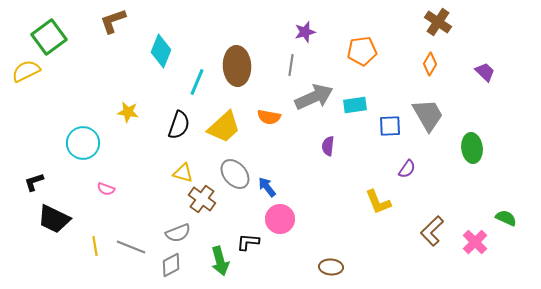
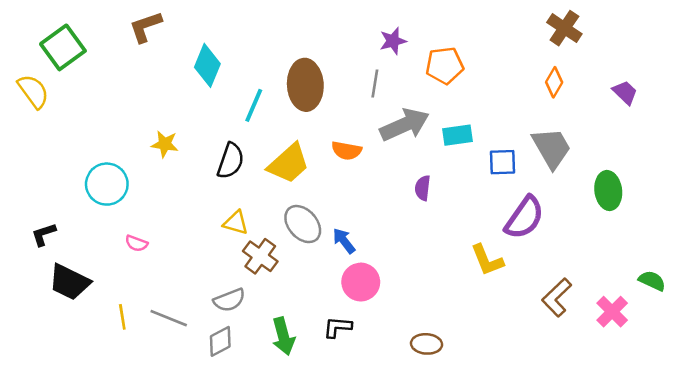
orange pentagon: (362, 51) -> (445, 65), moved
yellow semicircle: (26, 71) -> (33, 91), turned 80
purple semicircle: (407, 169) -> (524, 218), size x1.8
black L-shape: (248, 242) -> (338, 327), moved

